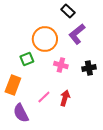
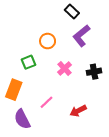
orange circle: (45, 39) -> (48, 41), size x0.6
pink cross: (61, 65) -> (64, 68), turned 32
red arrow: (65, 98) -> (78, 111), moved, turned -133

